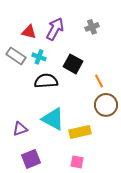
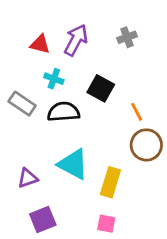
gray rectangle: (16, 56) -> (22, 104), moved
yellow rectangle: (80, 132) -> (110, 182), turned -60

